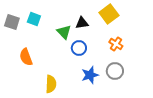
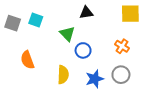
yellow square: (109, 14) -> (130, 14), moved, turned 36
black triangle: (82, 23) -> (86, 13), moved
yellow semicircle: (51, 84) -> (63, 75), moved

